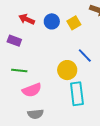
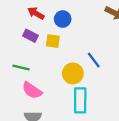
yellow square: (74, 23) -> (53, 41), moved, turned 32
purple rectangle: (14, 41) -> (31, 36), moved
pink semicircle: (32, 90) -> (32, 90), turned 48

